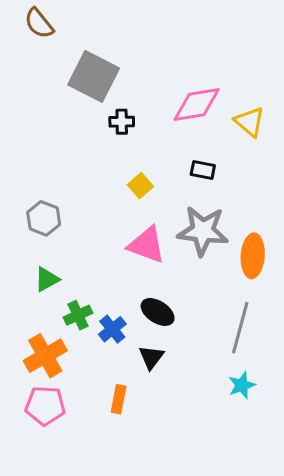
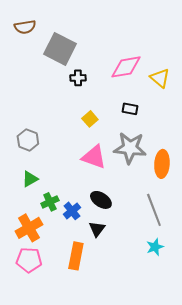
brown semicircle: (39, 23) -> (25, 27), moved, turned -60
gray line: (240, 328) -> (154, 210), turned -36
orange rectangle: (119, 399) -> (76, 256), size x1.5

